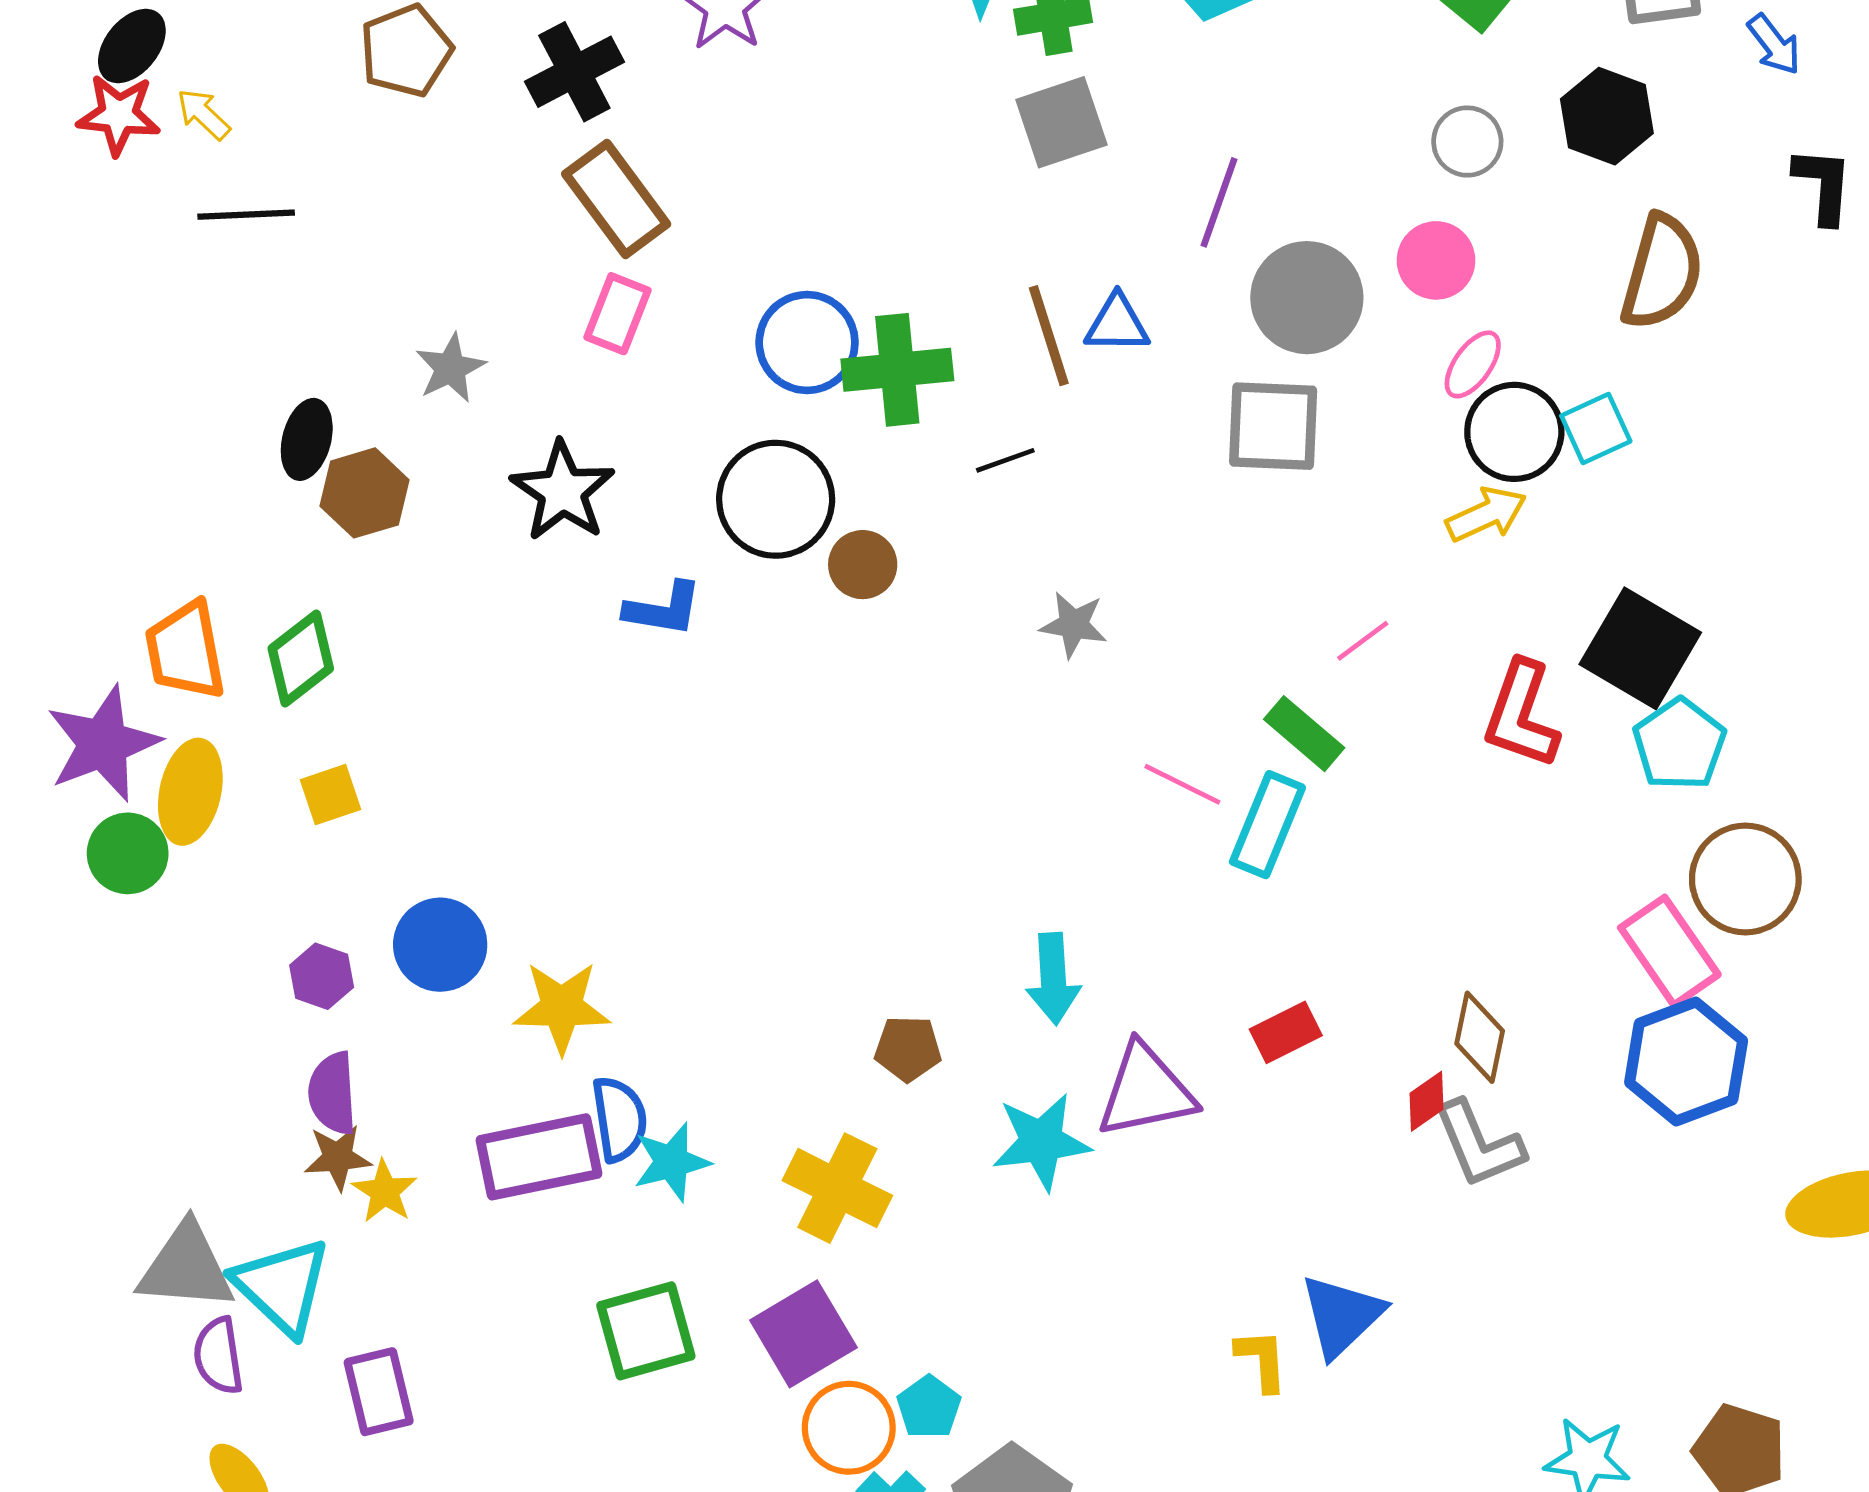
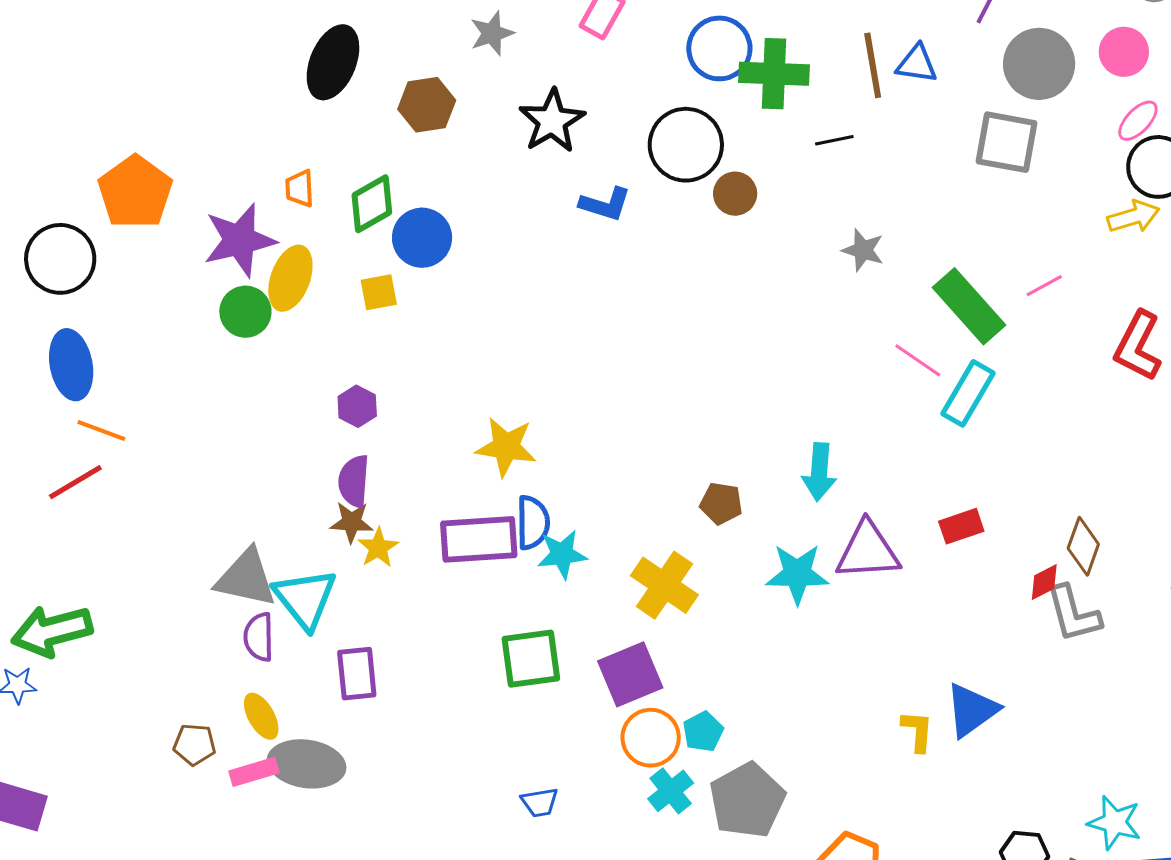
black ellipse: (307, 439) -> (333, 62), moved, size x1.5
orange trapezoid: (185, 651) -> (300, 189), size x0.6
green rectangle: (1304, 734) -> (969, 306), moved, size x1.5
blue circle: (440, 945) -> (422, 238), moved

